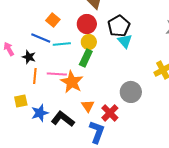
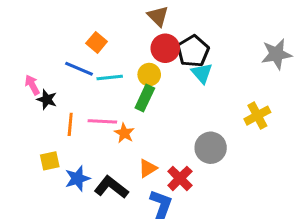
red circle: (87, 24) -> (165, 48), moved
black star: (29, 57) -> (47, 99), moved
orange star: (72, 82) -> (124, 133), size x0.6
orange triangle: (88, 106) -> (148, 168), turned 32

